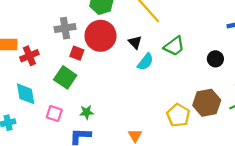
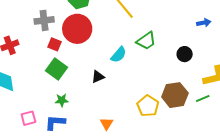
black triangle: (135, 42) -> (98, 77), moved, turned 48
green square: (65, 77) -> (57, 69), moved
pink square: (54, 114) -> (28, 118), moved, turned -35

